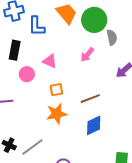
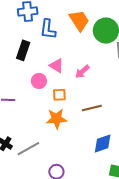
pink arrow: (87, 55) -> (82, 72), moved
pink circle: (27, 74) -> (39, 81), moved
blue diamond: (94, 125) -> (103, 143), moved

